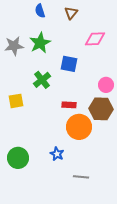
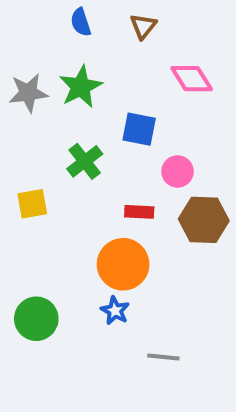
pink diamond: (95, 39) -> (192, 79), turned 60
pink circle: (106, 85) -> (178, 171), moved
orange circle: (79, 127) -> (123, 264), moved

